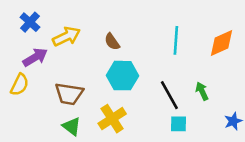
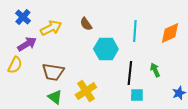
brown semicircle: (112, 42) -> (86, 24), moved
cyan hexagon: (122, 76) -> (106, 49), moved
black line: (169, 95) -> (130, 73), turned 35

